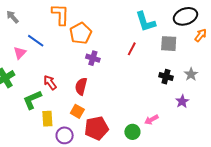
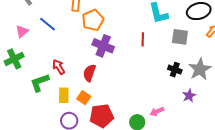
red line: (132, 49) -> (143, 39), turned -32
pink triangle: (20, 53) -> (22, 31), moved
purple cross: (93, 58) -> (103, 46), size x1.5
gray star: (191, 74) -> (200, 69), size x1.6
yellow rectangle: (47, 119) -> (64, 95), moved

